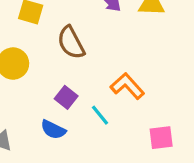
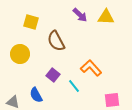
blue semicircle: (53, 130) -> (36, 95), moved, turned 35

